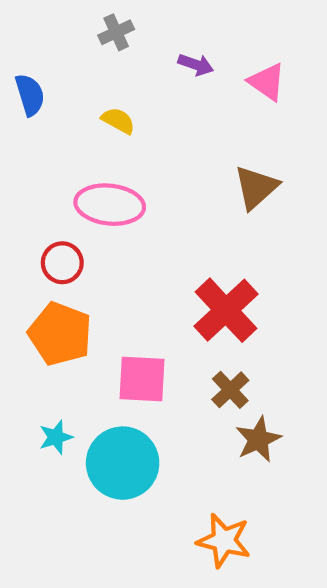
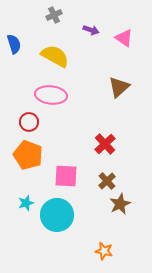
yellow semicircle: (118, 121) -> (55, 56), size x1.8
red cross: (226, 310) -> (105, 144), size x0.7
orange star: (224, 541) -> (104, 251), size x0.7

